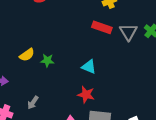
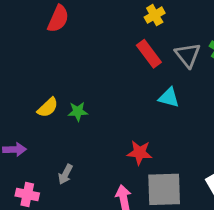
red rectangle: (102, 27) -> (149, 54), turned 42
cyan triangle: (89, 67) -> (169, 98), moved

